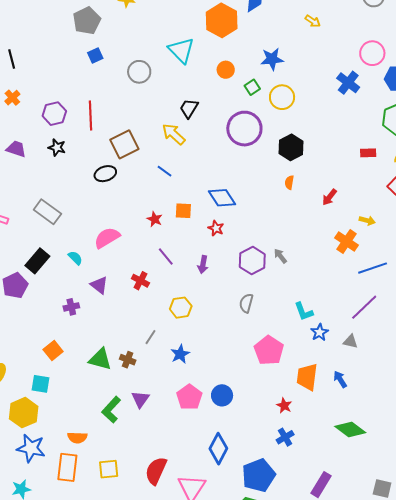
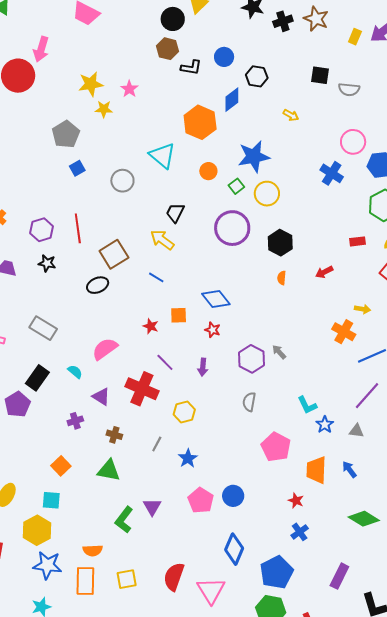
blue star: (272, 59) -> (254, 156), size x1.4
red arrow: (329, 197) -> (324, 272), moved, turned 30
red cross: (140, 281) -> (142, 389), size x1.8
brown cross: (128, 360) -> (114, 435), moved

